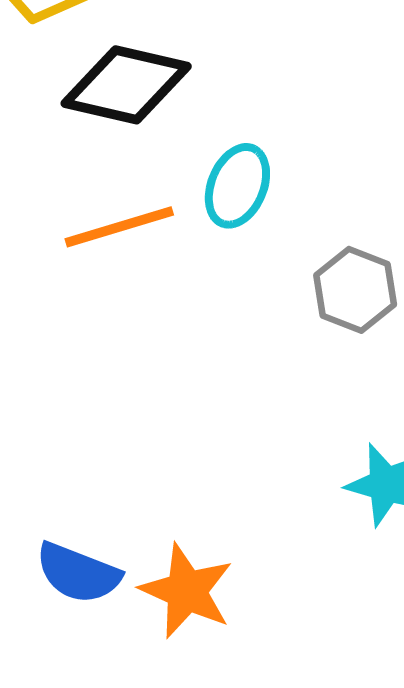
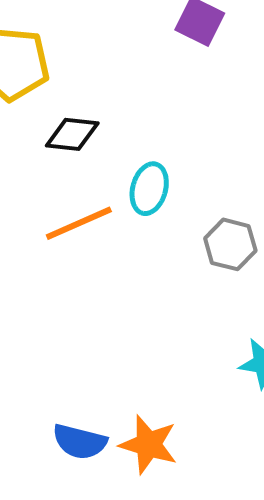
black diamond: (126, 85) -> (72, 134), size x0.7

